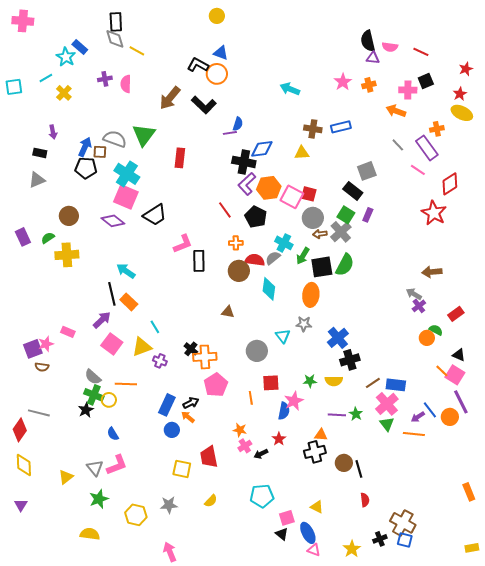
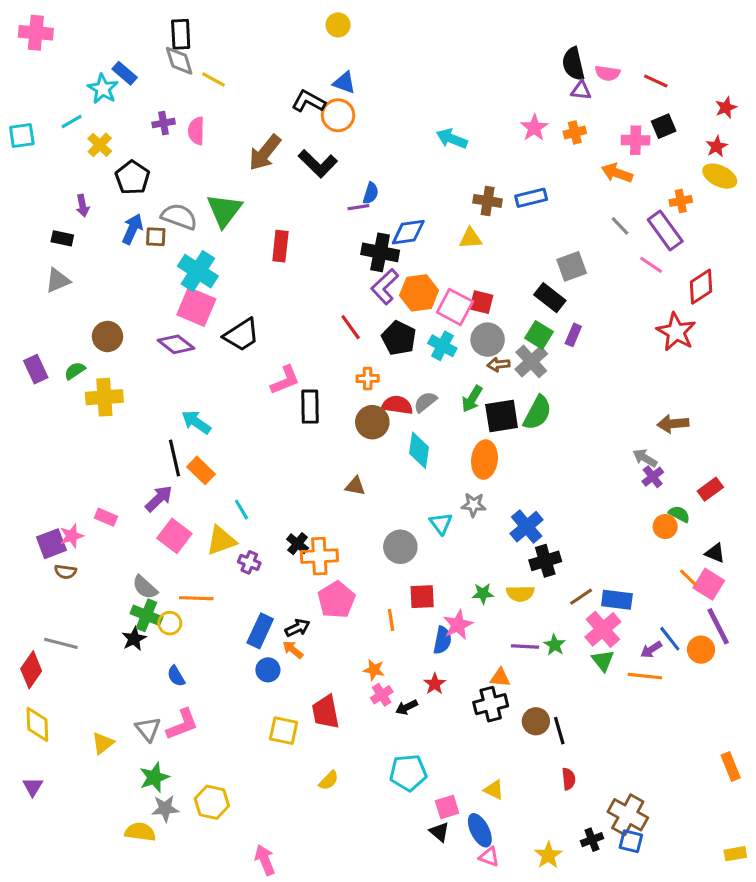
black pentagon: (86, 168) -> (132, 178), moved, turned 30
cyan cross: (284, 243) -> (442, 346), moved
gray star: (169, 505) -> (165, 809), moved

